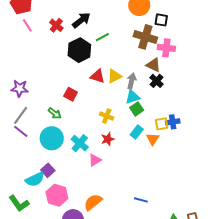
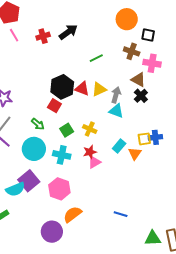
red cross: (56, 25) -> (43, 36), turned 32
green line: (102, 37) -> (96, 58), moved
brown cross: (145, 37) -> (132, 51), size x0.7
black hexagon: (79, 50) -> (62, 87), moved
cyan triangle: (133, 97) -> (116, 111), turned 35
green square: (137, 109) -> (67, 130), moved
cyan cross: (80, 143) -> (62, 155), turned -30
pink triangle: (95, 160) -> (94, 162), moved
purple square: (48, 170) -> (29, 181), size x1.5
pink hexagon: (57, 195) -> (59, 189), moved

